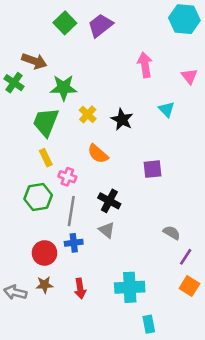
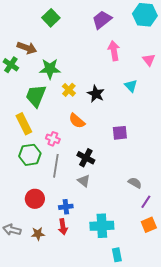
purple trapezoid: (100, 25) -> (102, 20), moved
yellow rectangle: (46, 158) -> (24, 124), moved, size x1.5
blue cross: (74, 243) -> (66, 207), moved
brown star: (44, 285) -> (38, 234), moved
orange square: (189, 286) -> (149, 225), turned 35

